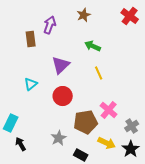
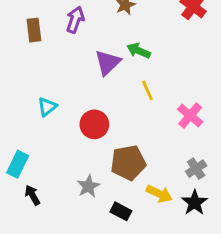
brown rectangle: (31, 39) -> (34, 30), moved
purple triangle: (61, 65) -> (108, 62), moved
pink cross: (109, 110) -> (190, 116), moved

